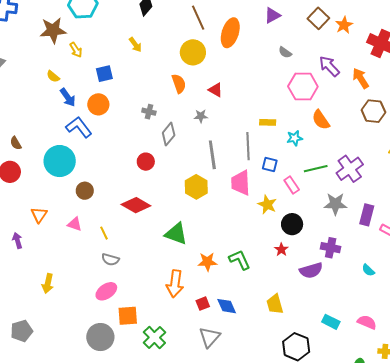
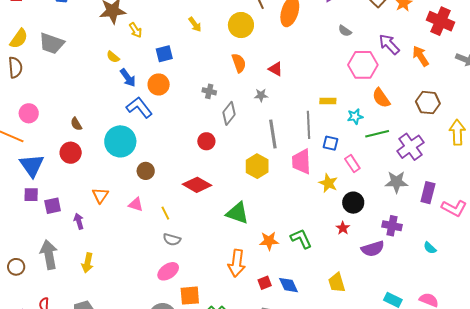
yellow circle: (193, 52) -> (241, 25), moved
brown hexagon: (373, 111) -> (428, 103), moved
green line: (316, 169) -> (377, 134), moved
yellow arrow: (48, 283) -> (87, 263), moved

